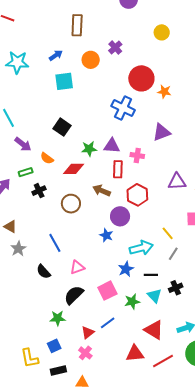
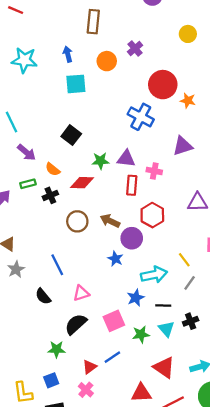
blue arrow: (56, 55) -> (68, 54), turned -72
black cross: (39, 191) -> (50, 195), moved
brown arrow: (102, 191) -> (110, 221), moved

